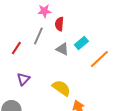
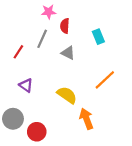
cyan rectangle: (81, 43) -> (98, 37), moved, turned -72
orange line: (99, 59) -> (105, 80), moved
purple triangle: (23, 79) -> (26, 85), turned -40

